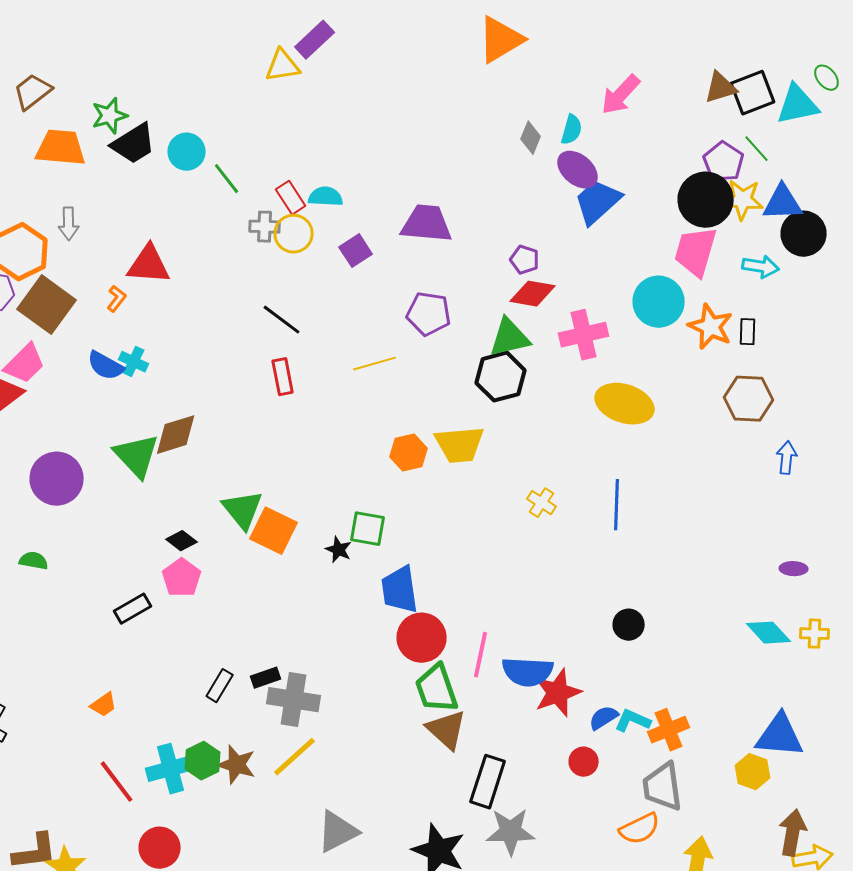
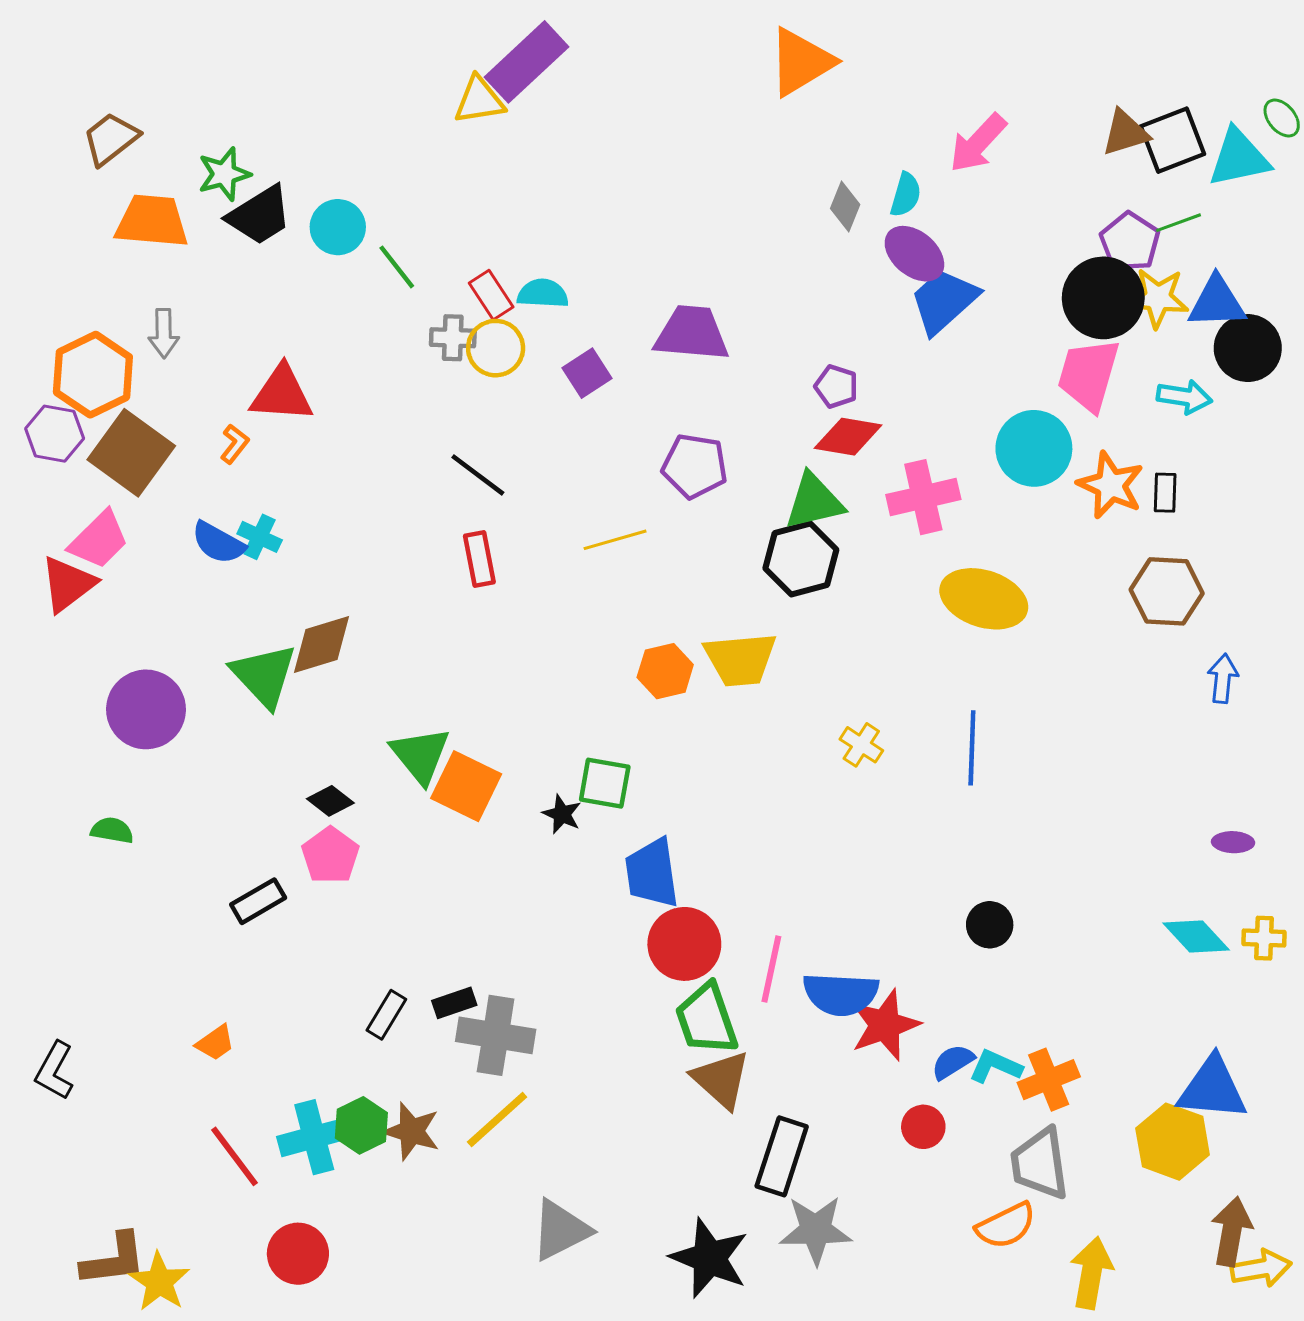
purple rectangle: (315, 40) -> (527, 62), size x1.4
green line: (757, 149) -> (1178, 223), turned -68
yellow hexagon: (753, 772) -> (1173, 1142), size x1.4

